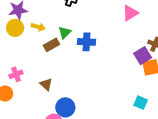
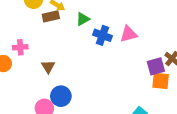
pink triangle: (130, 13) -> (128, 34), moved
brown rectangle: (51, 45) -> (51, 16), moved

